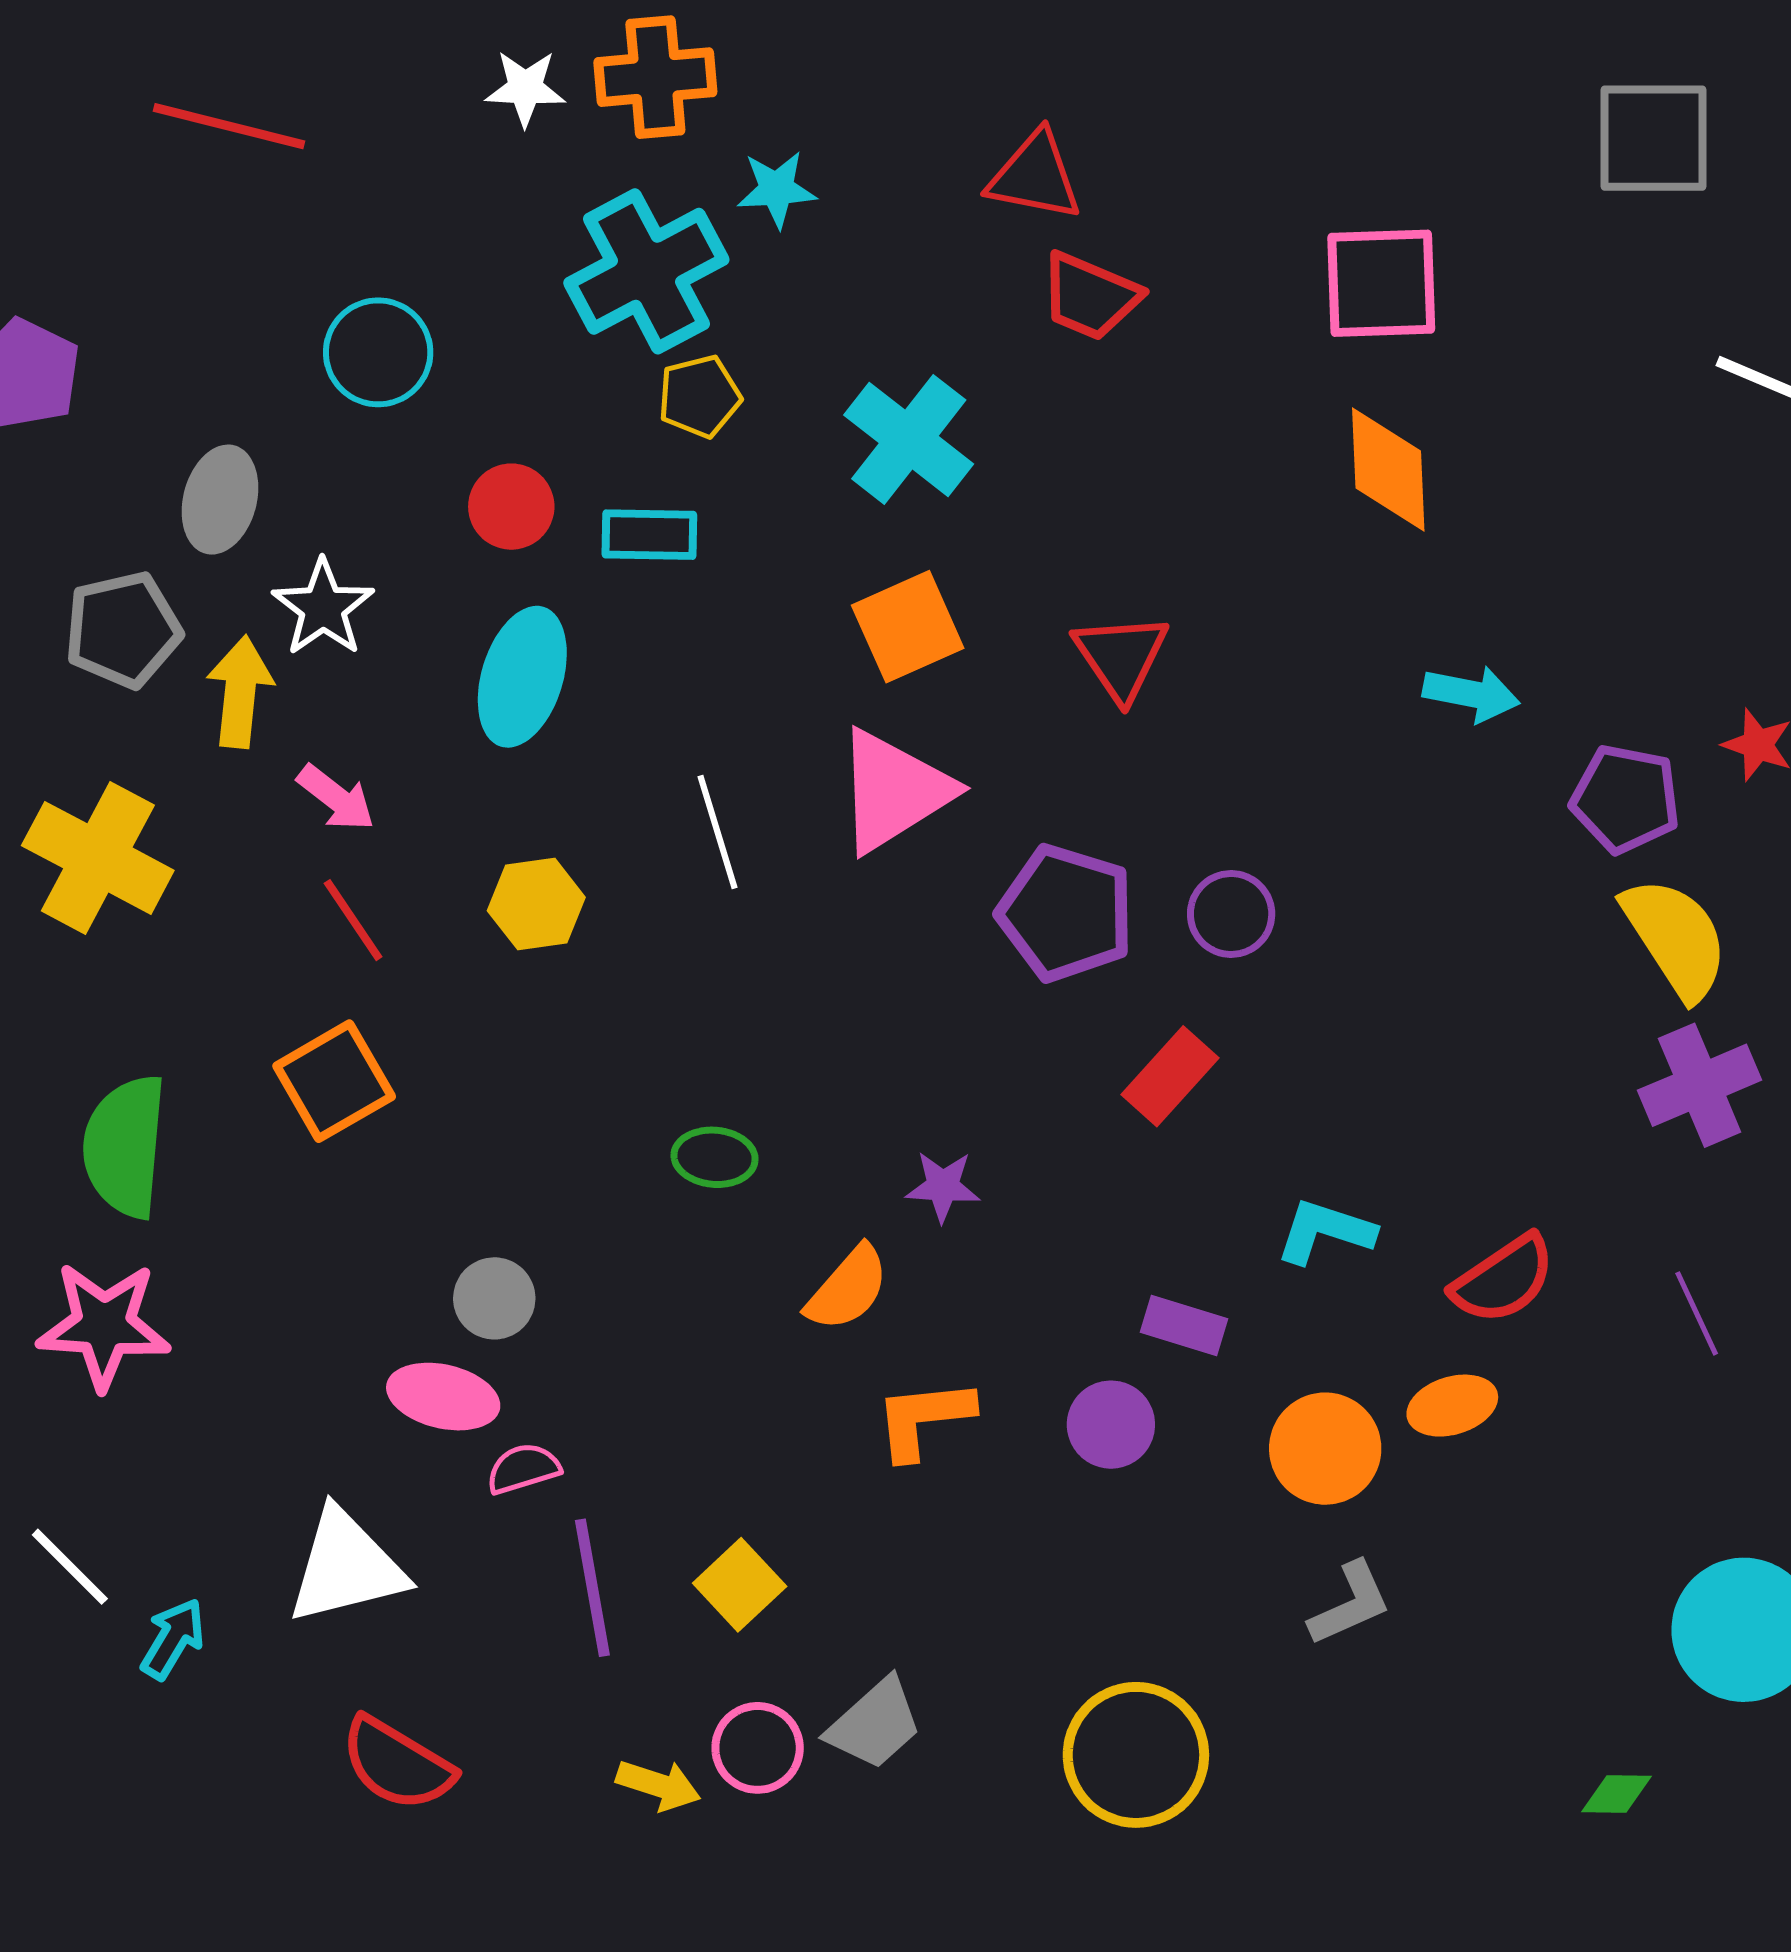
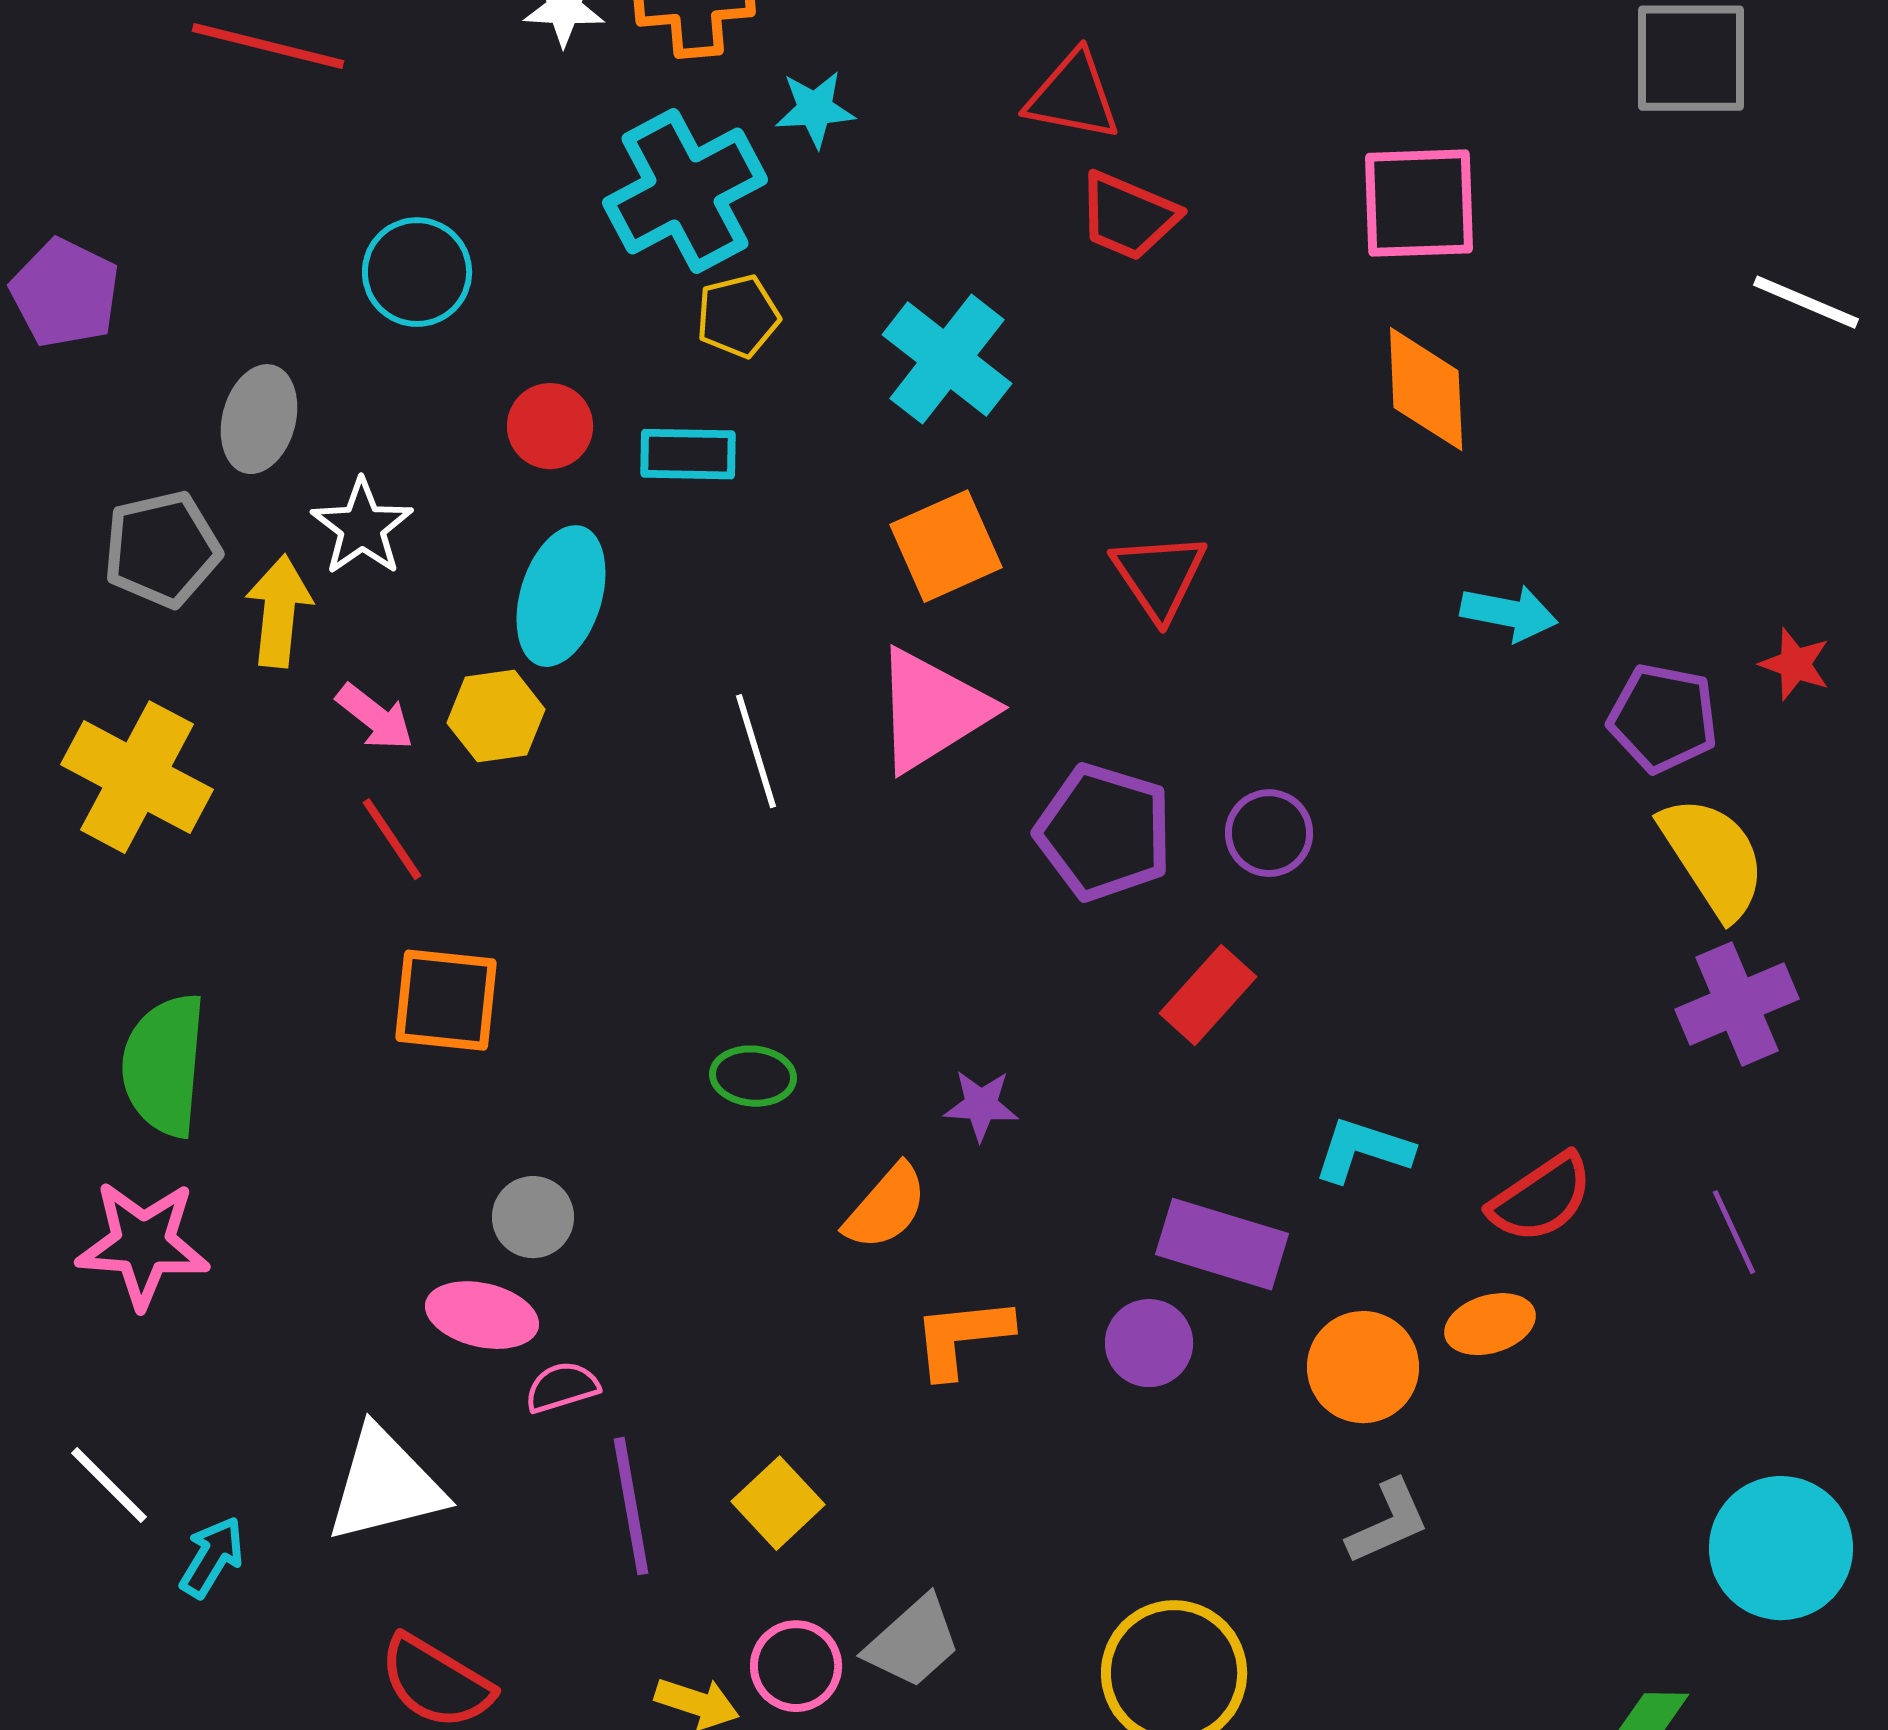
yellow hexagon: (536, 904) -> (496, 716), moved
orange square: (334, 1081) -> (446, 1000), moved, turned 36
purple rectangle: (1184, 1325) -> (1222, 1244), size x1.5

